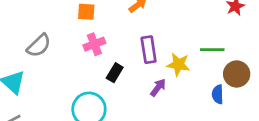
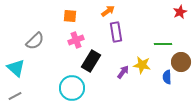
purple rectangle: (149, 50) -> (116, 32), moved
yellow star: (178, 65) -> (142, 65), moved
black rectangle: (115, 73) -> (91, 61), size x1.5

